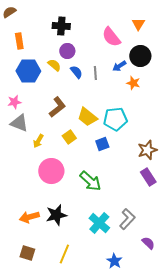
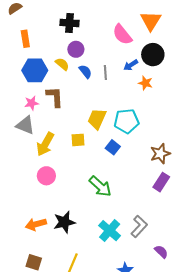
orange triangle: (138, 24) -> (151, 21), size x1.5
pink star: (14, 102) -> (32, 103), moved
brown L-shape: (57, 107) -> (55, 97), moved, turned -55
yellow trapezoid: (87, 117) -> (97, 119), turned 75
yellow square: (69, 137) -> (78, 140), turned 32
yellow arrow: (38, 141) -> (45, 144), size x1.6
blue square: (102, 144) -> (113, 147), turned -32
pink circle: (51, 171) -> (46, 176), moved, size x0.7
purple rectangle: (148, 177) -> (161, 182), turned 66

